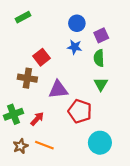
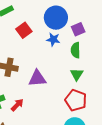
blue circle: (77, 23) -> (56, 18), size x1.5
red square: (41, 57) -> (24, 30), moved
red pentagon: (80, 111) -> (76, 100), moved

